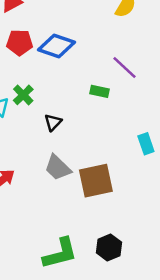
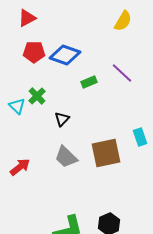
green rectangle: (99, 91) -> (89, 82), moved, turned -35
brown square: (96, 181) -> (106, 153), moved

